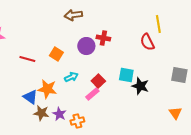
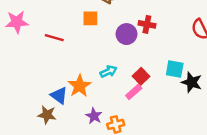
orange square: (56, 54) -> (90, 18), moved, turned -32
red line: (27, 59) -> (54, 38), moved
orange star: (47, 89) -> (80, 86), turned 30
brown star: (41, 113) -> (47, 115), moved

